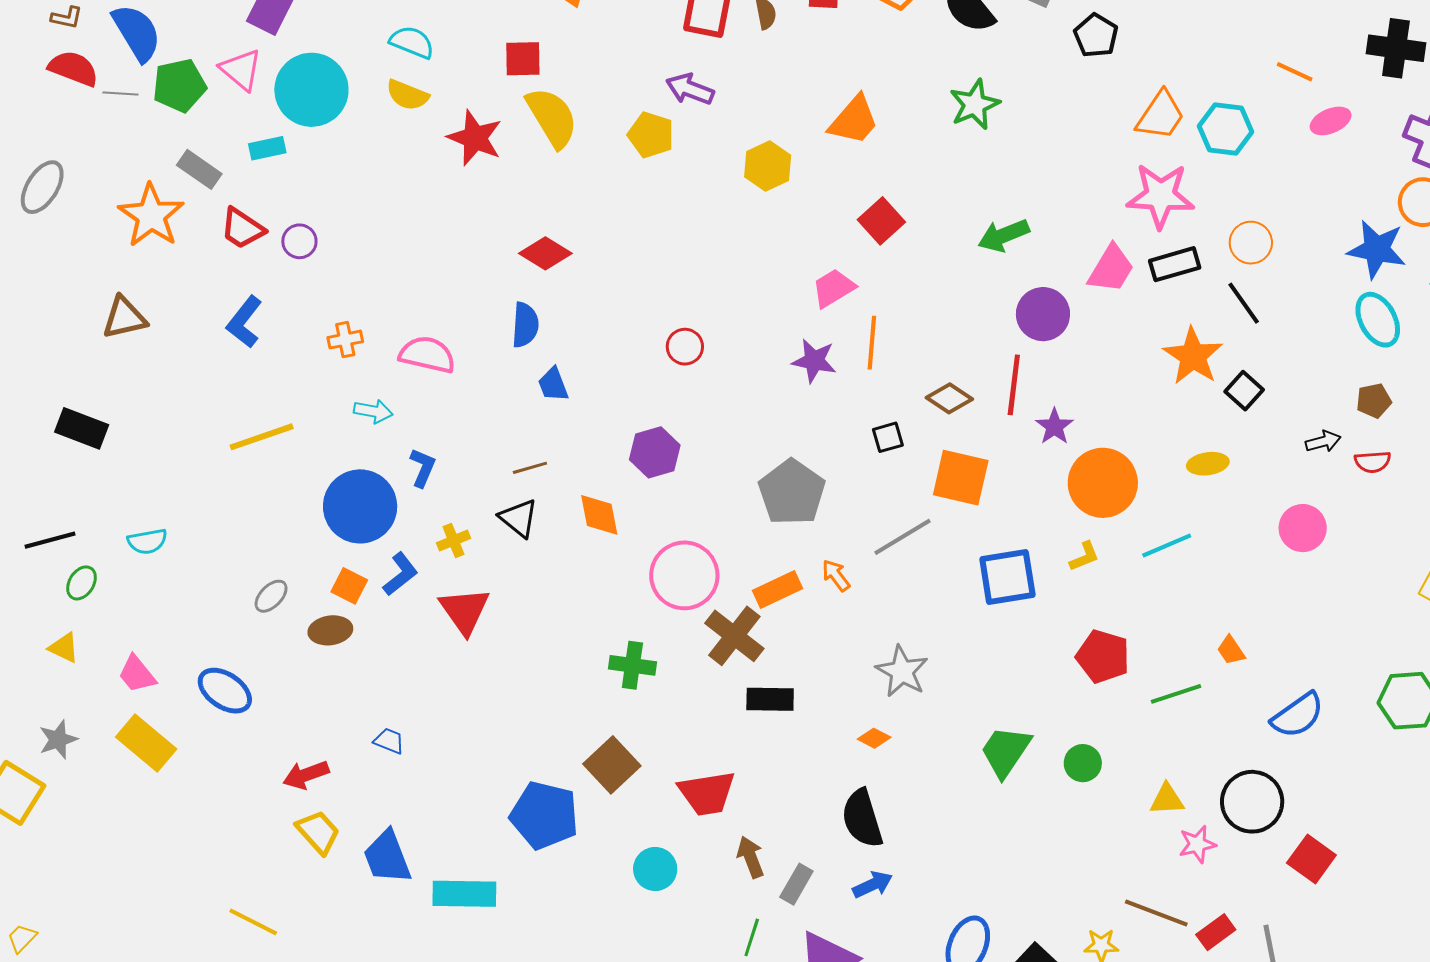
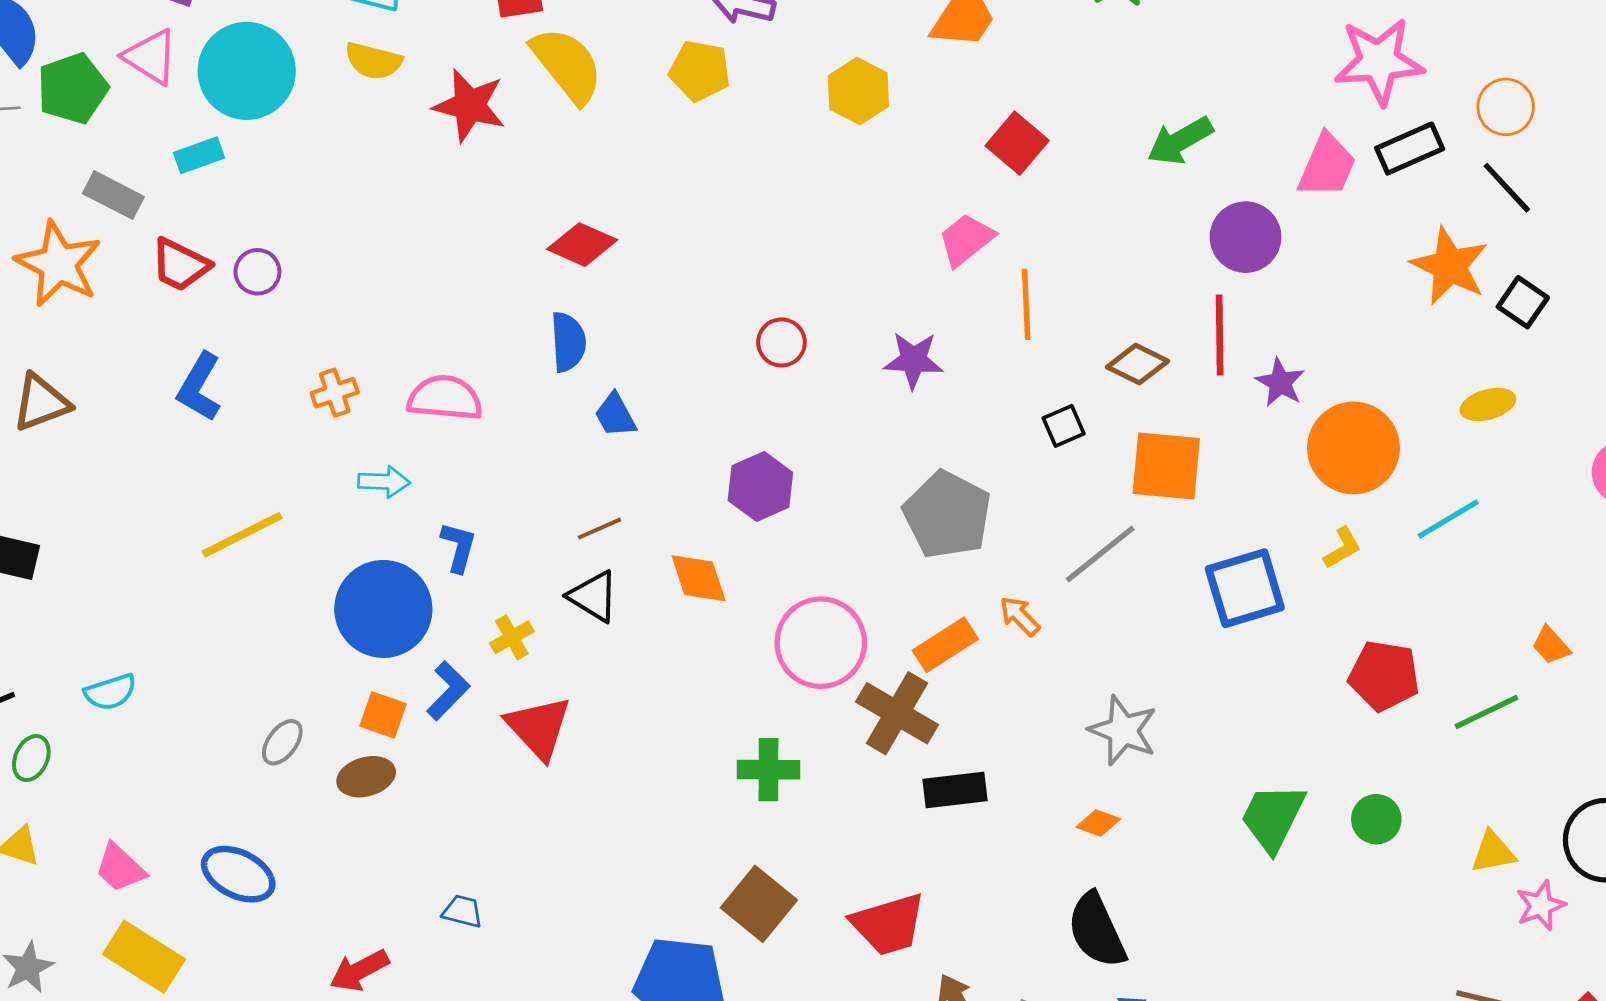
purple star: (814, 361) -> (913, 360), moved

